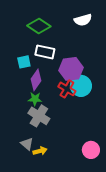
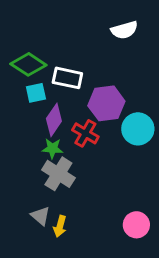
green diamond: (39, 26) -> (28, 64), moved
cyan circle: (81, 86) -> (138, 129), moved
red cross: (67, 89) -> (85, 133), moved
yellow arrow: (40, 151) -> (60, 226), turned 120

